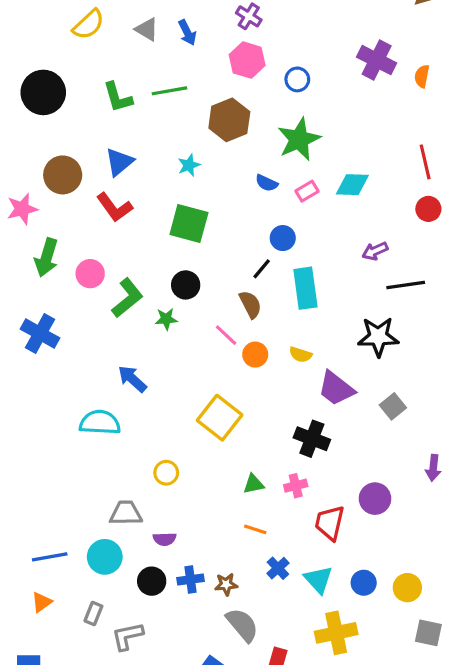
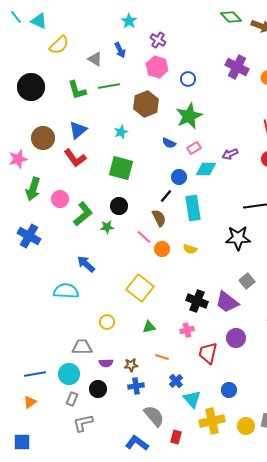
gray triangle: (147, 29) -> (95, 59), moved
cyan diamond: (352, 185) -> (206, 169), moved
purple arrow: (375, 251) -> (230, 154), moved
purple trapezoid: (336, 389) -> (227, 302), moved
green triangle: (254, 484) -> (149, 327), moved
blue cross: (191, 580) -> (136, 386), moved
cyan triangle: (318, 580) -> (192, 399), moved
brown star: (226, 584) -> (131, 365), moved
yellow circle: (407, 588) -> (246, 426), moved
gray rectangle: (93, 613) -> (72, 399), moved

